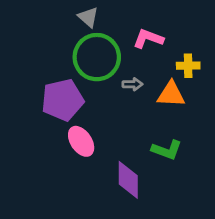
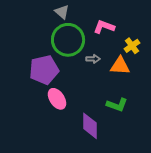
yellow cross: (188, 66) -> (132, 46), turned -35

